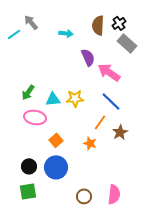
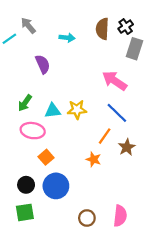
gray rectangle: (127, 43) -> (134, 49), turned 66
purple semicircle: (88, 57) -> (43, 64), moved
orange square: (56, 140) -> (46, 157), moved

